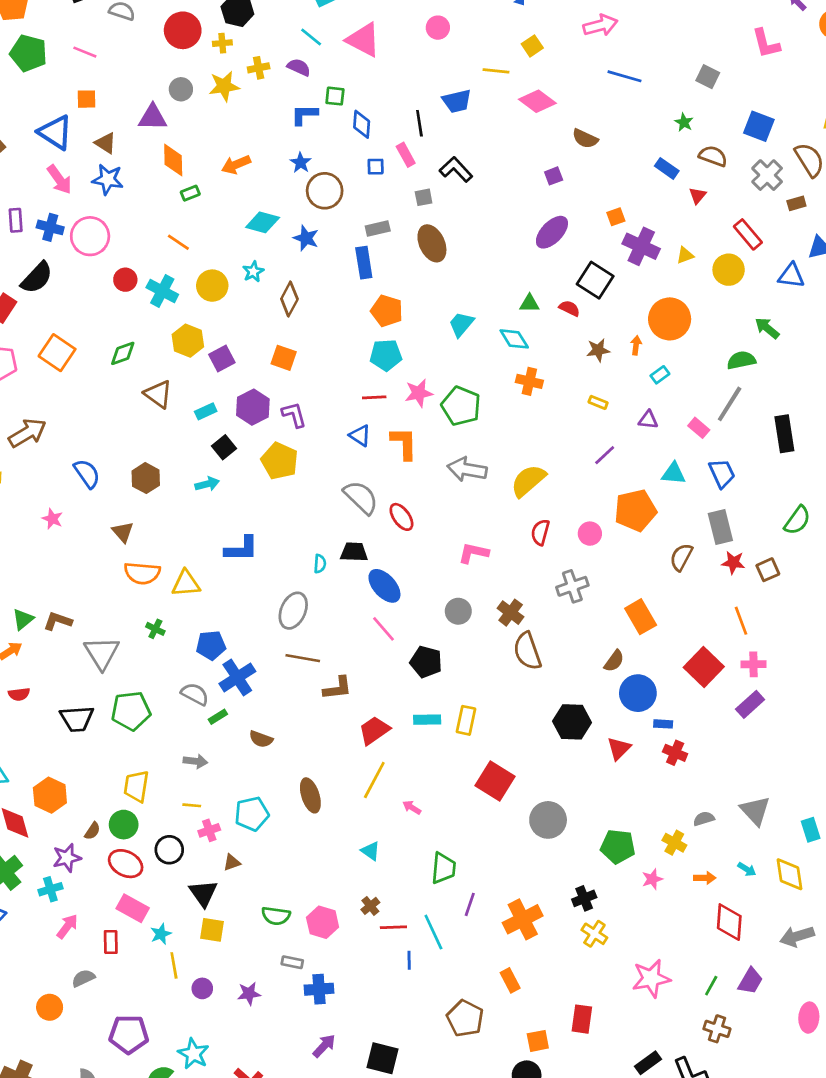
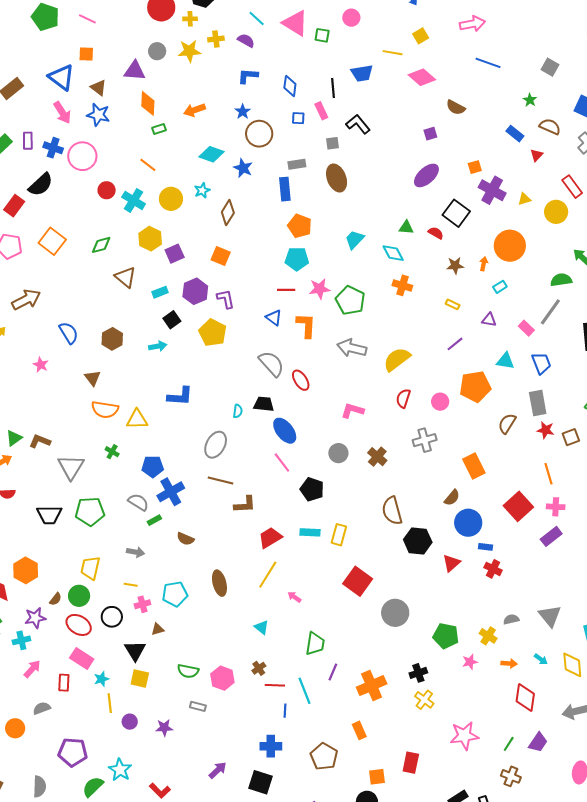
green square: (335, 96) -> (322, 35), moved
brown semicircle: (527, 651) -> (392, 511), moved
blue cross: (319, 989) -> (271, 746), moved

